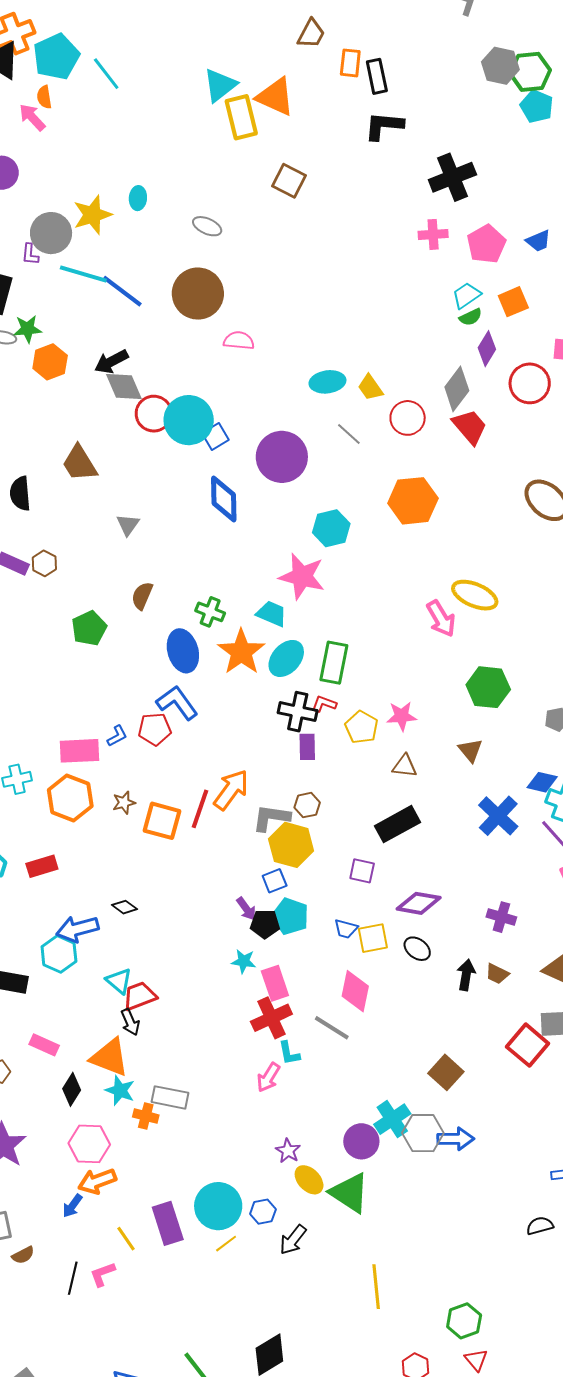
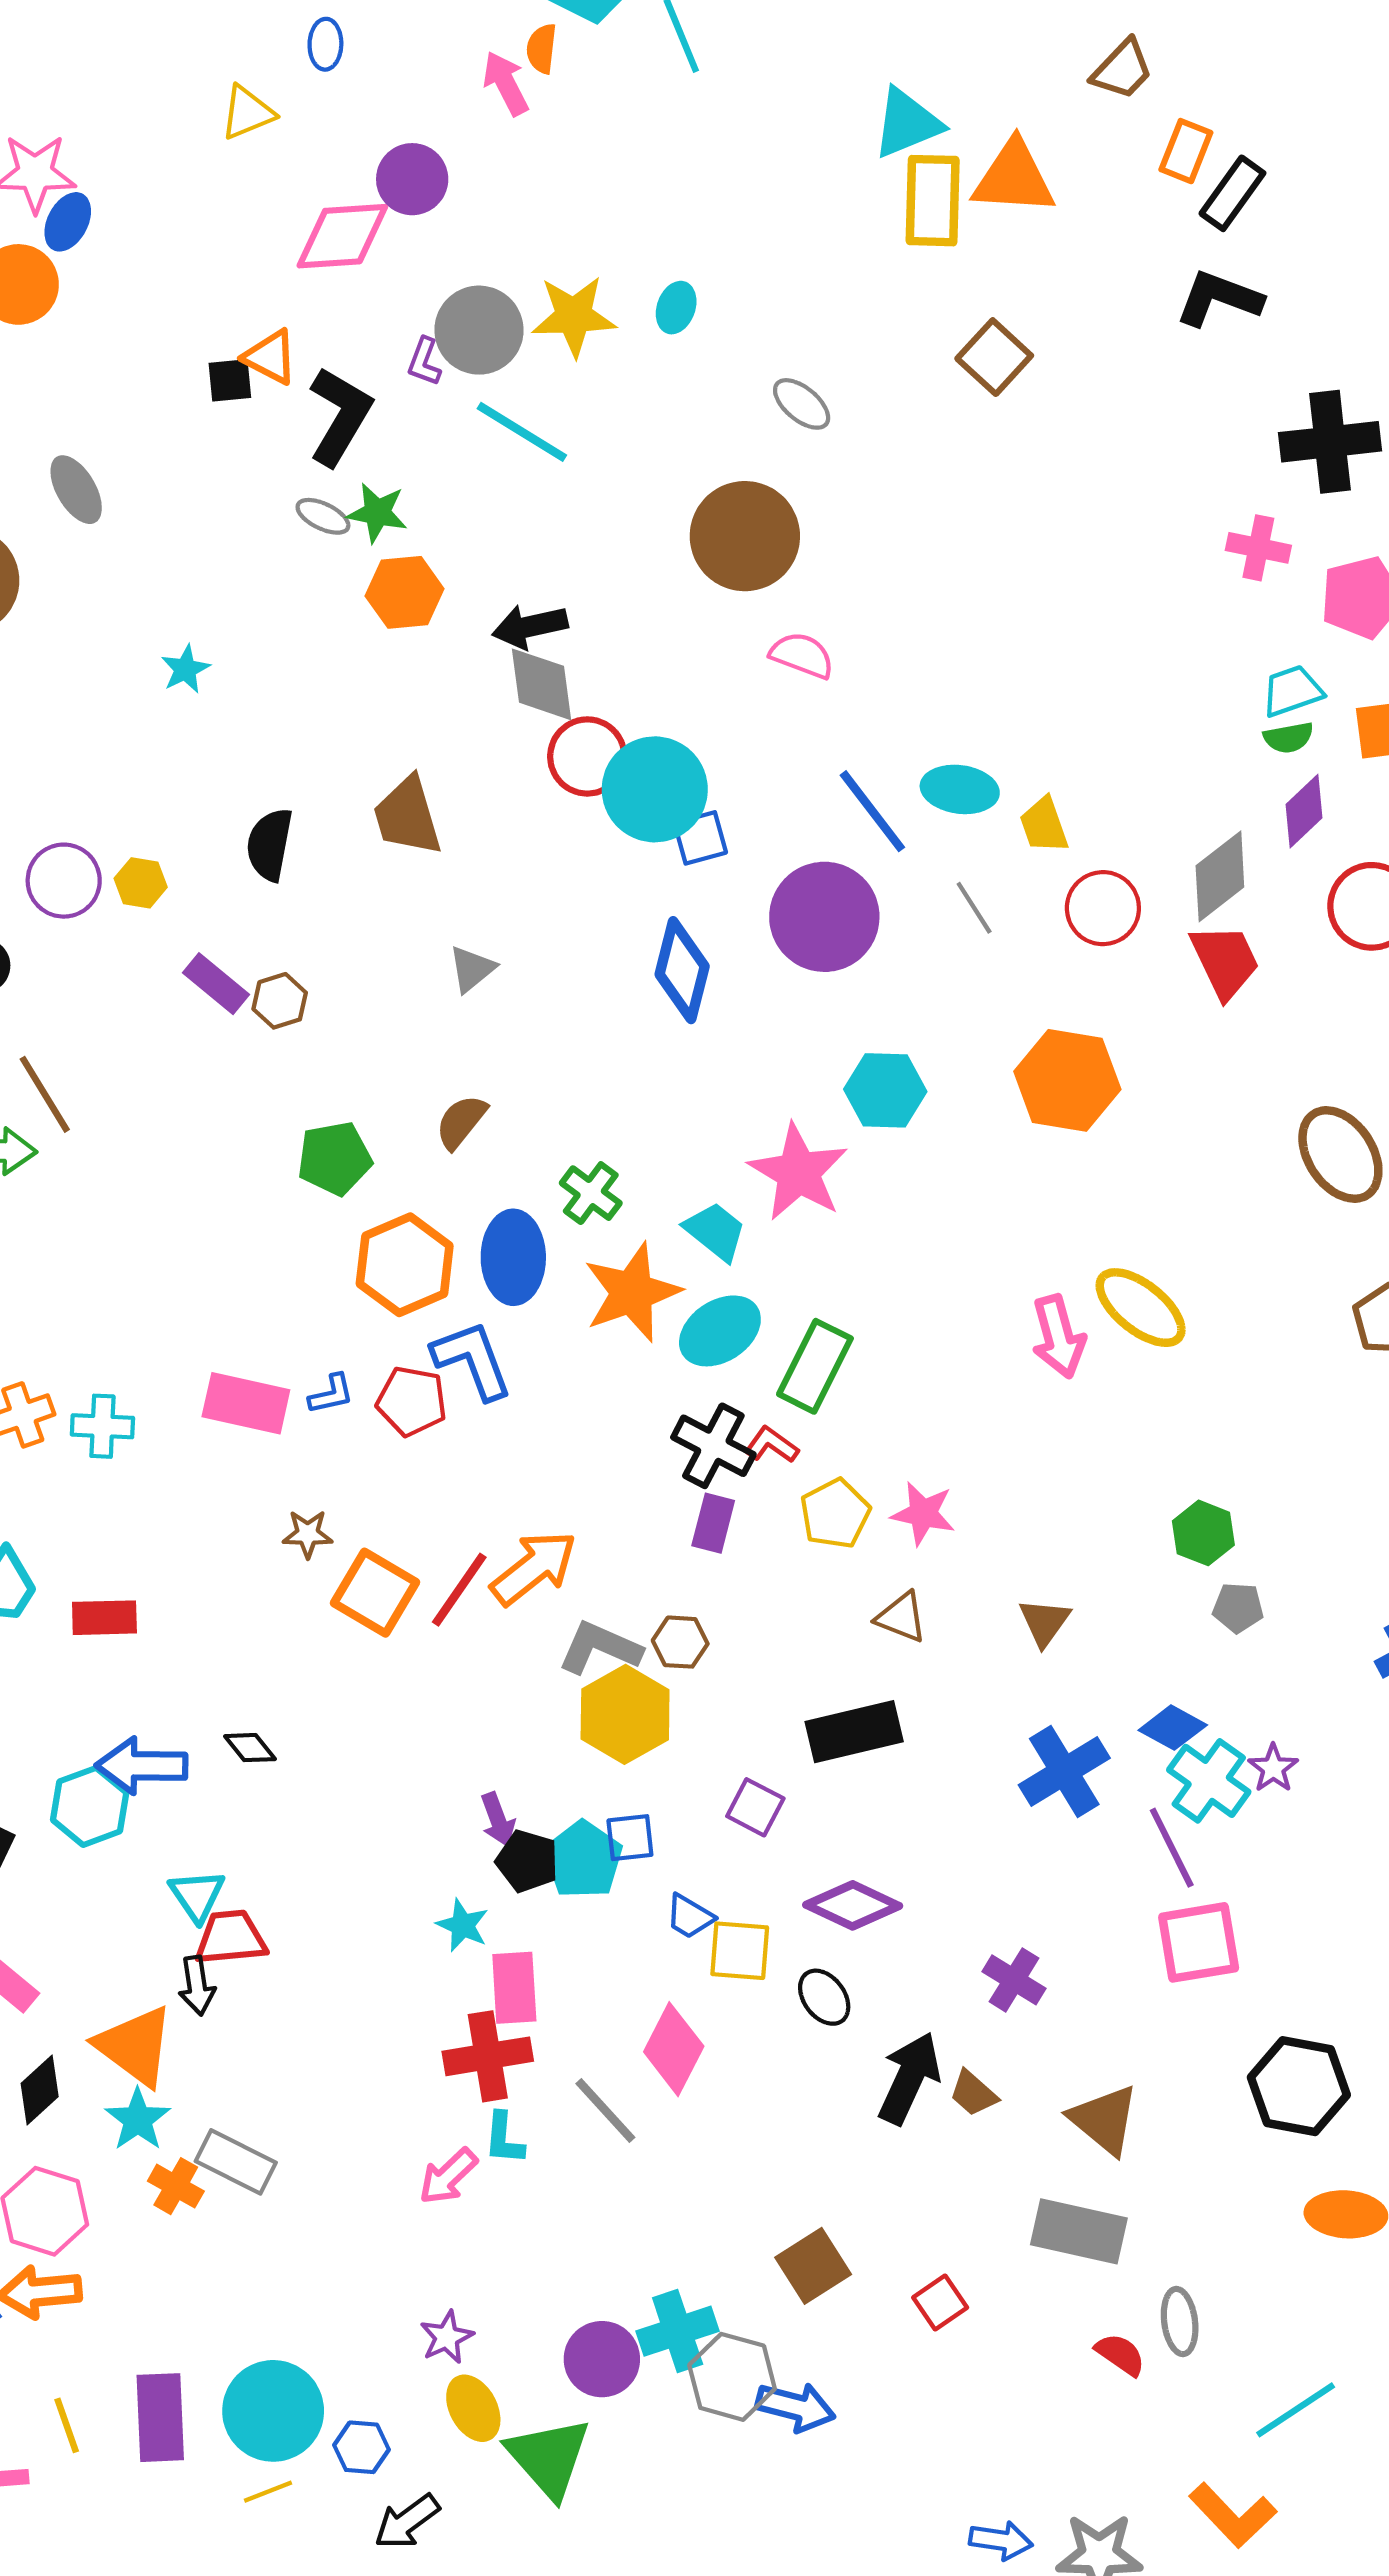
black rectangle: (377, 76) -> (1232, 193), turned 32
orange triangle: (275, 97) -> (1014, 178), turned -36
blue line: (122, 291) -> (872, 811), moved
green hexagon: (488, 687) -> (1203, 1533), moved, size x0.7
orange hexagon: (70, 798) -> (405, 1265), moved
blue square: (275, 881) -> (630, 1838), moved
black arrow: (466, 975) -> (909, 2078), size x1.4
red square: (528, 1045) -> (940, 2302), moved, size x0.6

